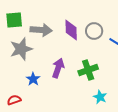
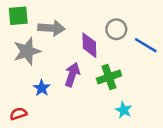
purple diamond: (71, 30) -> (89, 45), moved

